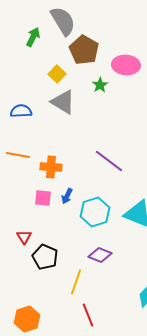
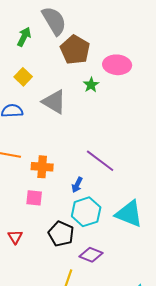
yellow square: (57, 74) -> (23, 77), moved
blue arrow: (67, 196) -> (77, 185), moved
black pentagon: (45, 257) -> (61, 234), moved

